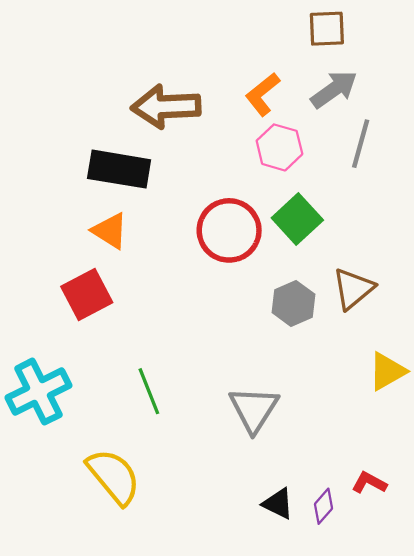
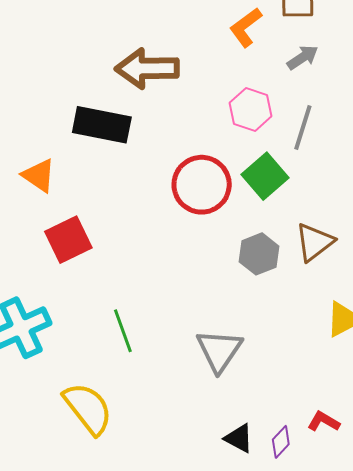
gray arrow: (334, 89) -> (303, 57), size x0.7
orange L-shape: (262, 94) -> (246, 27), moved
gray line: (361, 144) -> (303, 128), moved
orange triangle: (110, 231) -> (39, 175), moved

